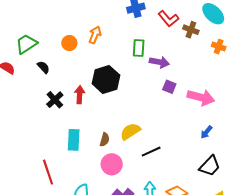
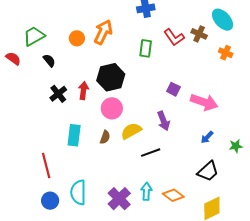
red L-shape: (168, 19) -> (174, 37), moved
orange arrow: (95, 35) -> (103, 32), size x1.4
purple arrow: (159, 62) -> (163, 121), moved, turned 54
pink circle: (112, 164) -> (112, 108), moved

